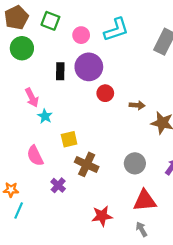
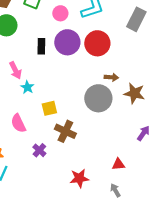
red circle: (105, 93) -> (97, 43), moved, size x1.6
gray circle: (135, 163) -> (98, 98), moved, size x1.4
red triangle: (145, 201) -> (118, 164), size x0.6

